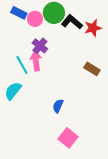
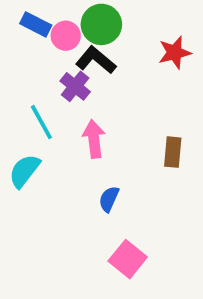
black L-shape: (72, 22) -> (96, 60), moved
pink arrow: (36, 61) -> (94, 139), moved
brown rectangle: (92, 69) -> (173, 152), moved, turned 63

